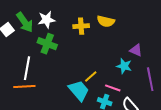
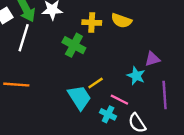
green cross: (47, 44) -> (74, 45), moved
purple triangle: (136, 50) -> (152, 59), turned -48
white line: (27, 68) -> (24, 38), moved

